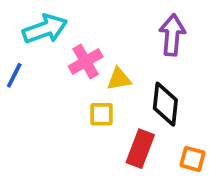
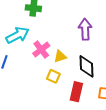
yellow square: (102, 114) -> (53, 76), turned 32

